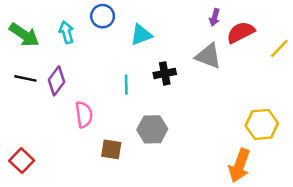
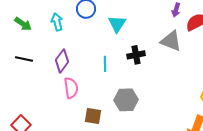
green arrow: (24, 35) -> (23, 24), size x0.7
cyan triangle: (141, 35) -> (117, 24), turned -36
purple diamond: (56, 81) -> (62, 61), moved

